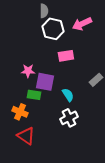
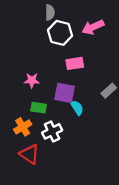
purple square: (45, 82) -> (65, 93), moved
orange cross: (20, 112) -> (23, 127), turned 35
white cross: (69, 118) -> (52, 131), moved

